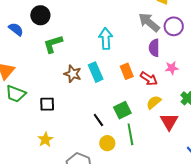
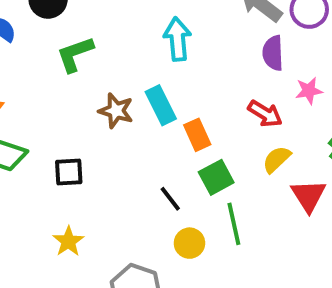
orange rectangle: (127, 71) -> (197, 135), moved

